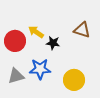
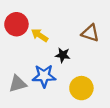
red circle: (15, 41) -> (16, 24), moved
black star: (53, 43) -> (63, 55), moved

